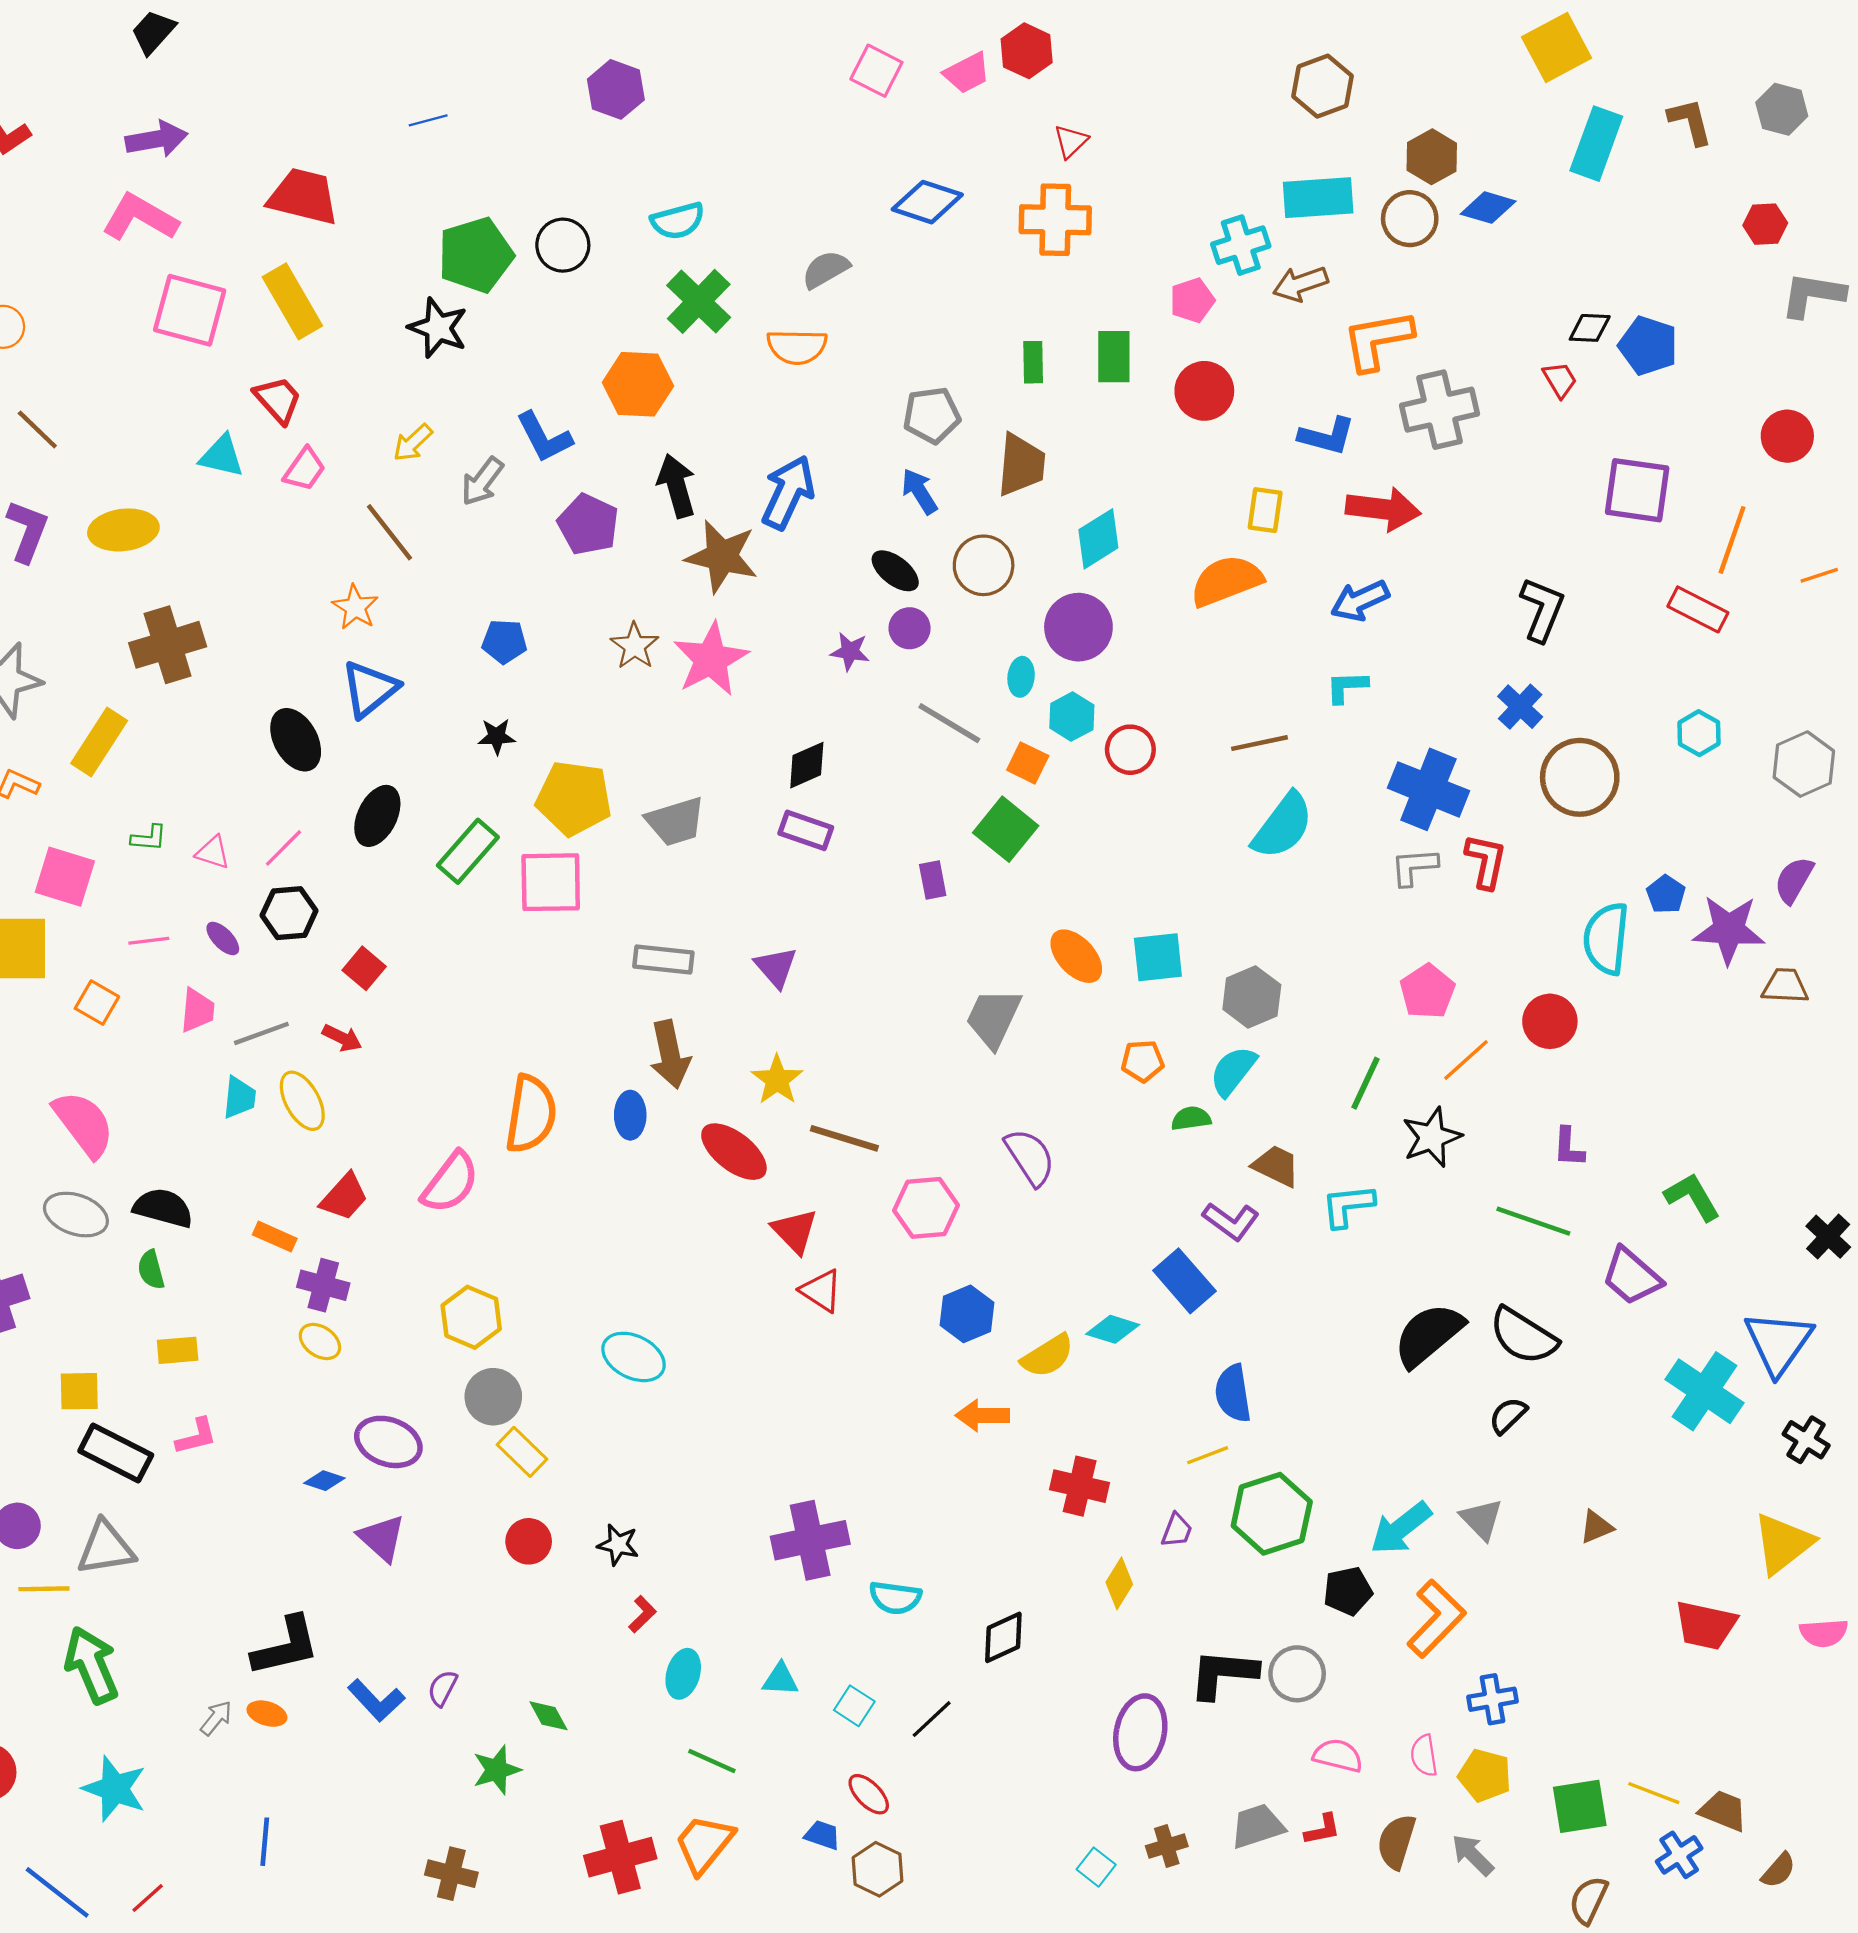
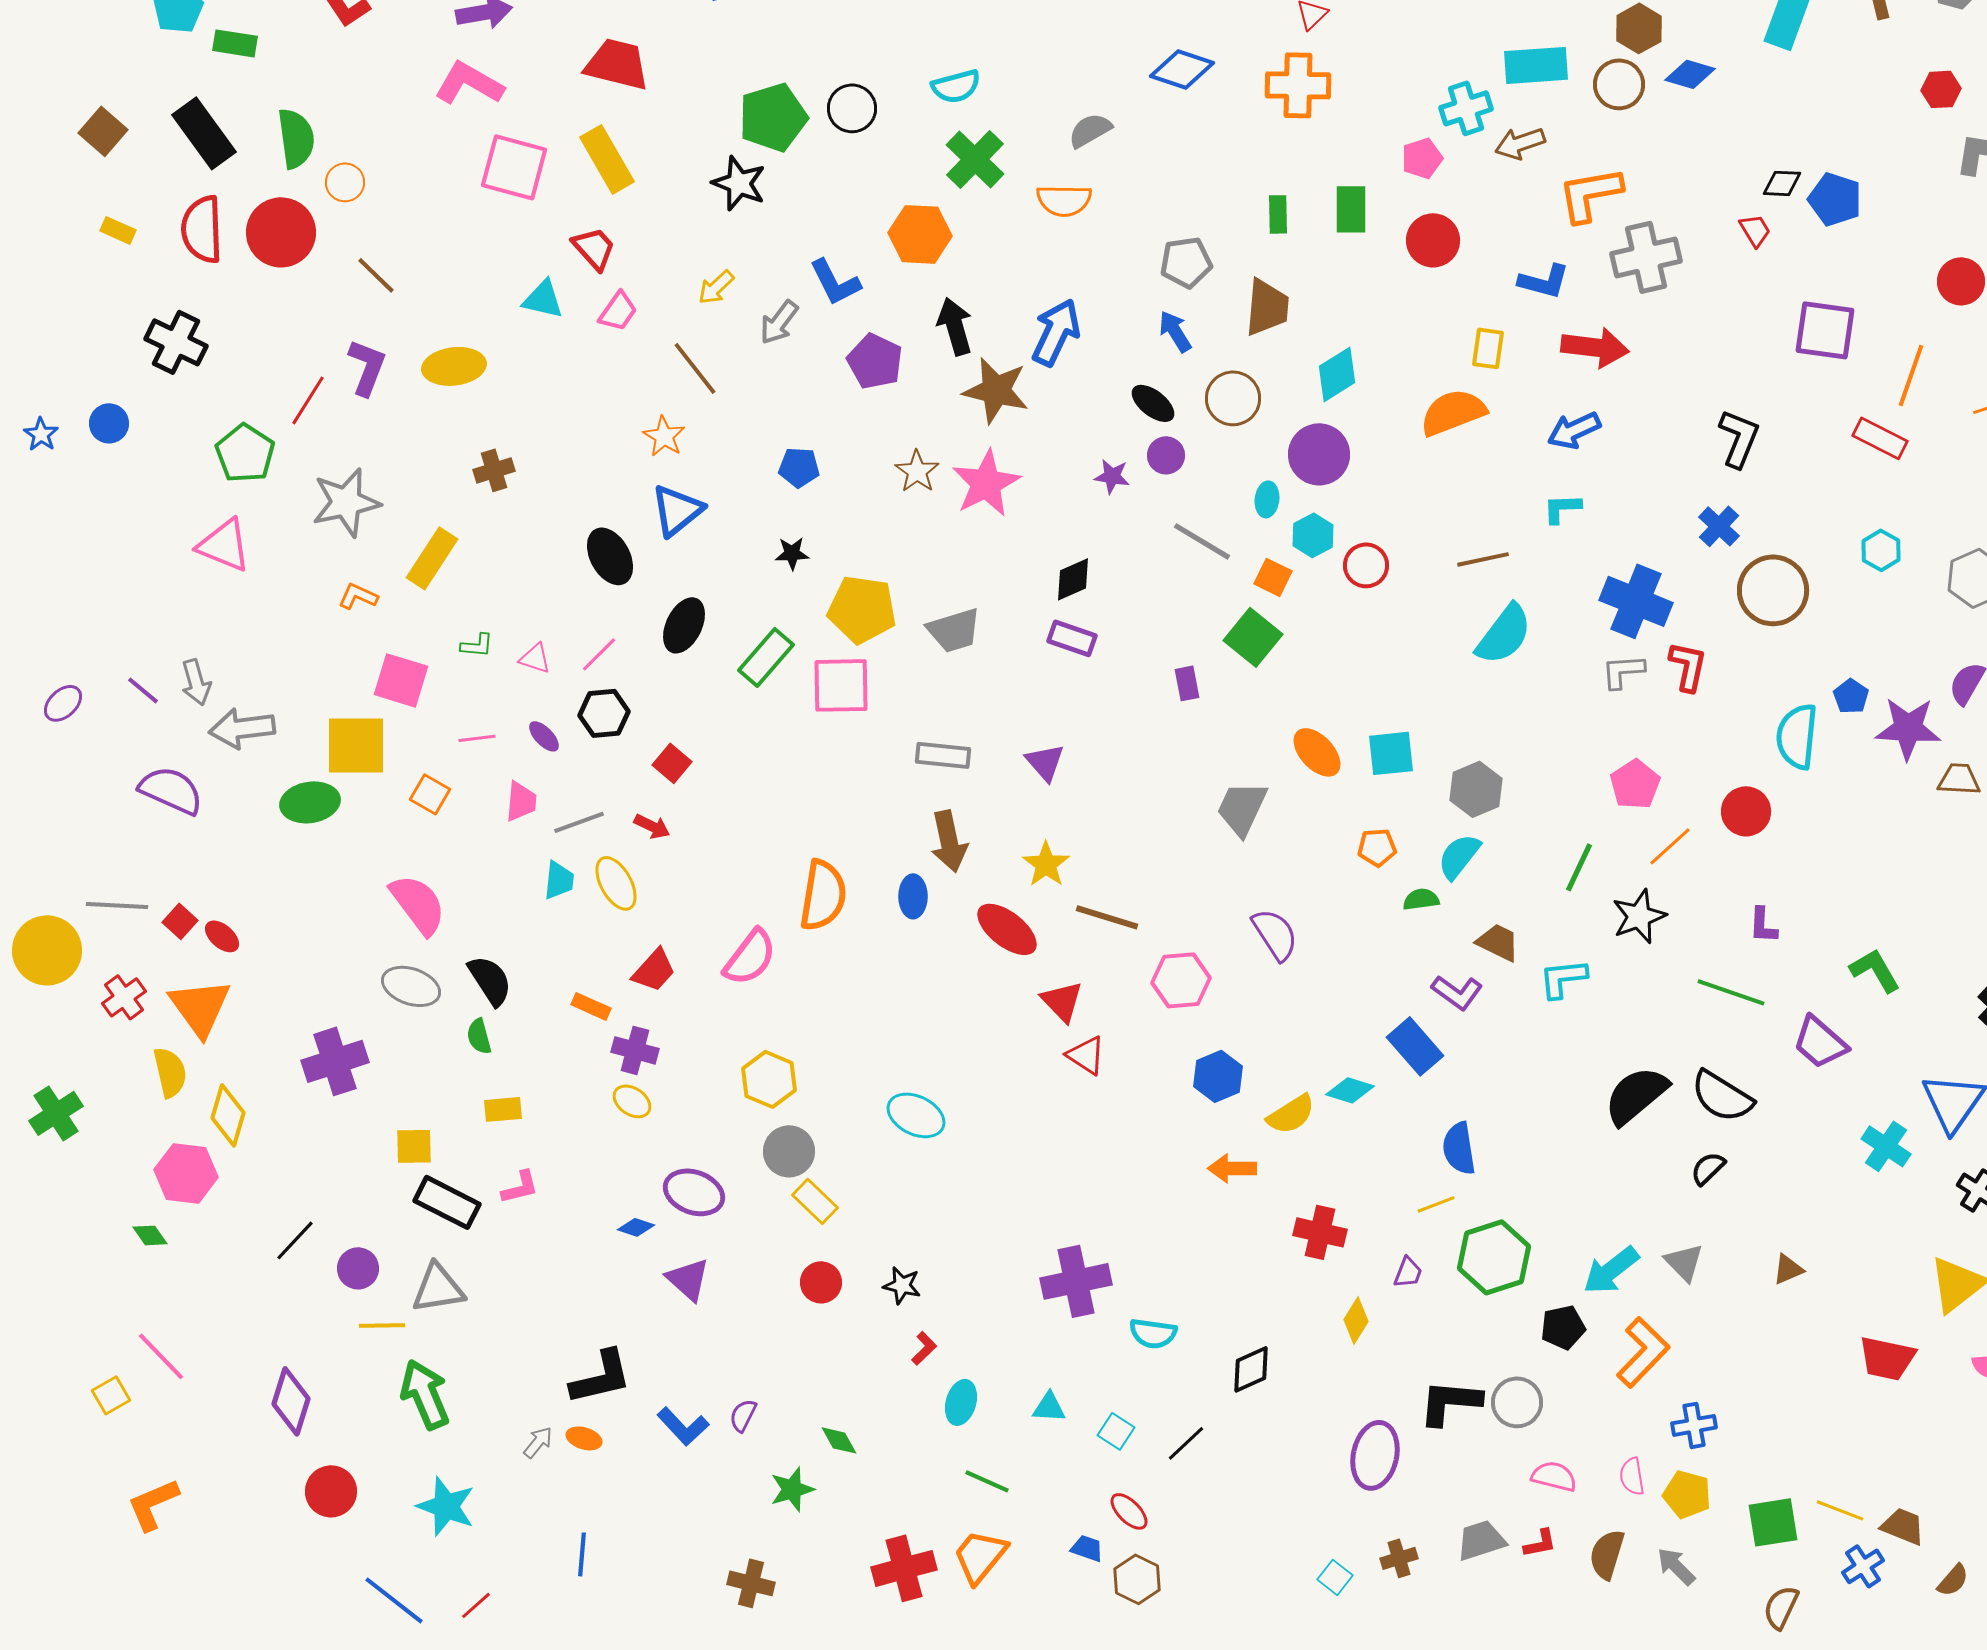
brown cross: (168, 645) -> (494, 470), size x0.6
black semicircle: (163, 1208) -> (490, 980), turned 42
cyan cross: (1704, 1391) -> (1886, 1146), size x0.7

